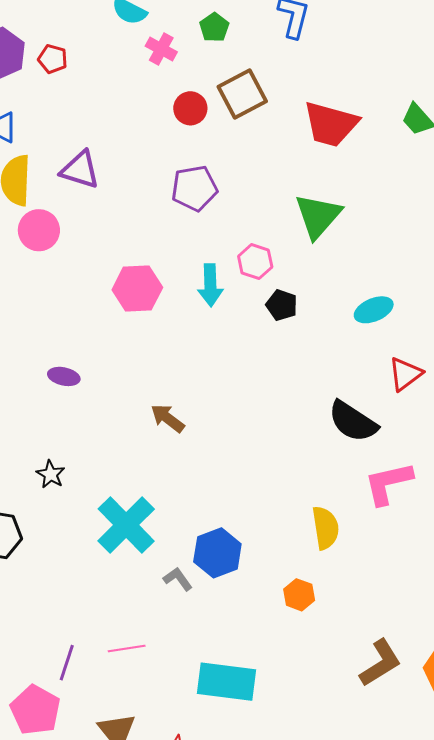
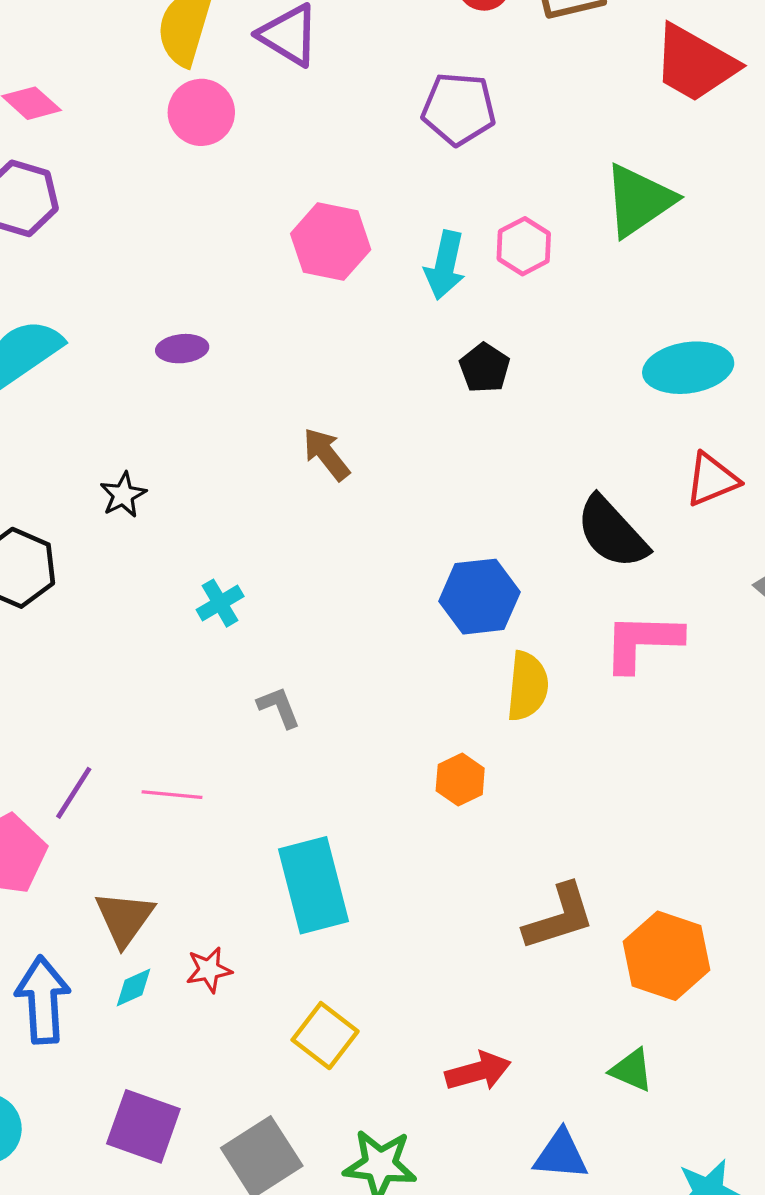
black pentagon: (282, 305) -> (485, 368), moved
cyan ellipse: (374, 310) -> (688, 368), size x1.4
purple ellipse: (64, 376) -> (182, 349), turned -32
cyan cross: (126, 525) -> (220, 603), size x0.5
blue hexagon: (217, 553) -> (479, 597), moved
cyan rectangle: (226, 682) -> (314, 885), turned 54

